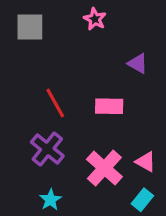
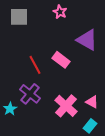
purple triangle: (138, 63) -> (87, 40), size x1.6
pink rectangle: (109, 106) -> (61, 60), moved, turned 36
cyan star: (51, 200) -> (10, 109), moved

